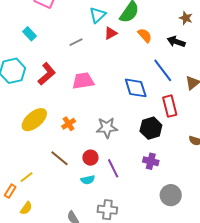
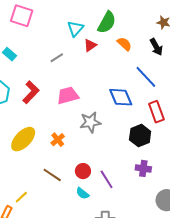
black arrow: (176, 42) -> (156, 47), turned -132
gray star: (107, 128) -> (90, 122), moved
cyan semicircle: (88, 180) -> (82, 193), turned 56

